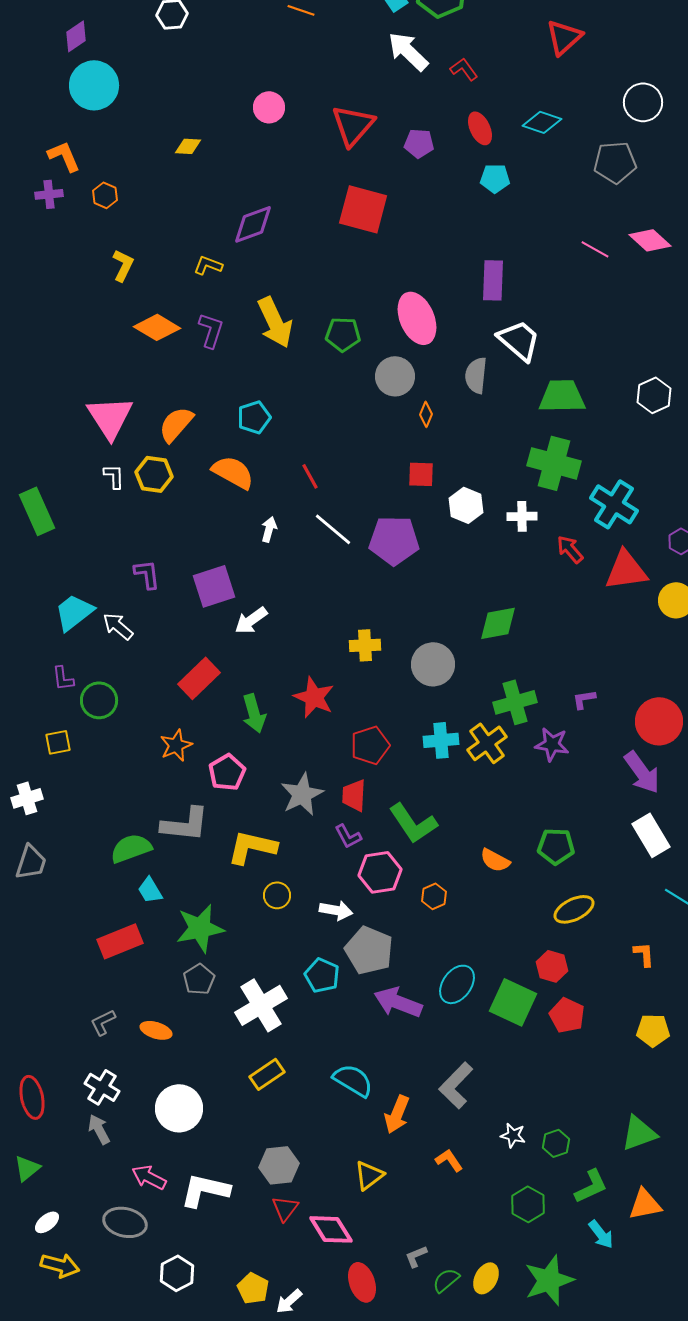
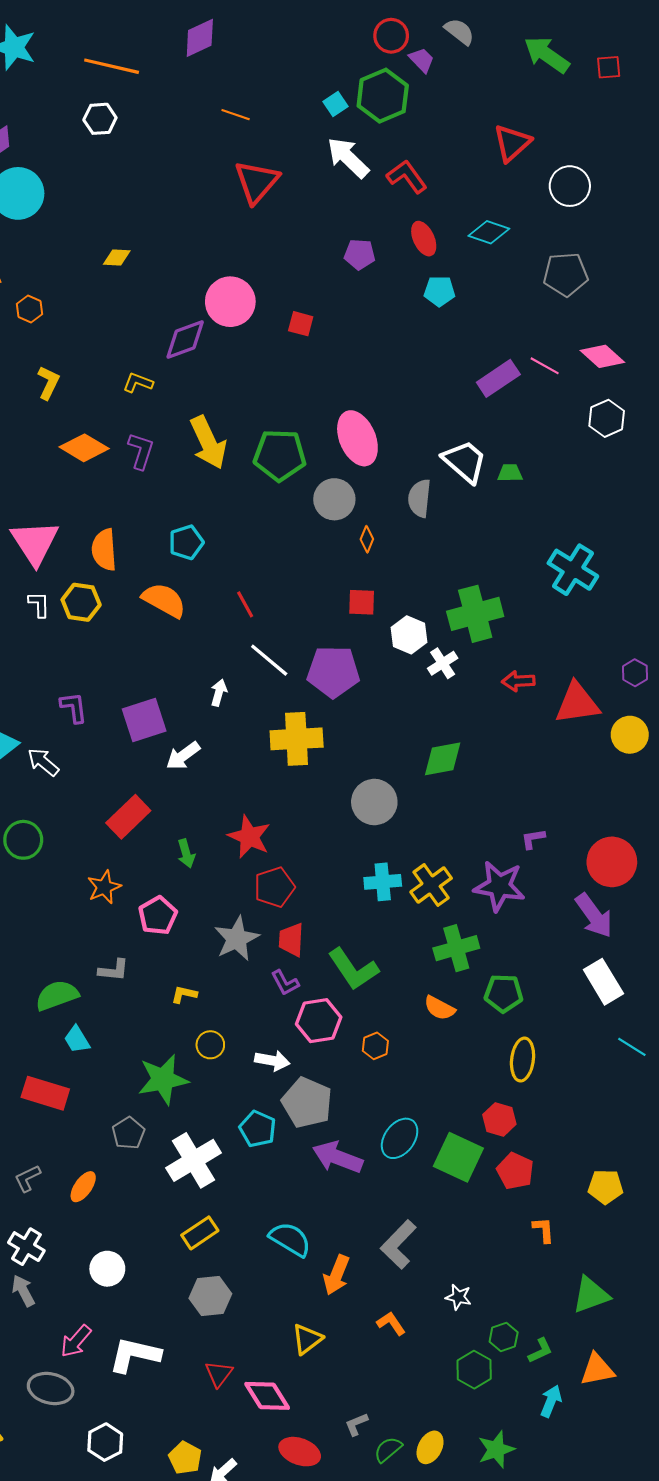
red L-shape: (464, 69) -> (407, 177), size x1.4
white circle: (643, 102) -> (570, 186), moved
pink circle: (269, 107) -> (230, 302), moved, size x1.5
red triangle: (353, 125) -> (257, 182), moved
red square: (363, 209) -> (301, 324), size x0.5
purple rectangle: (493, 280) -> (498, 378), moved, turned 54
green pentagon: (343, 334) -> (280, 455), size x1.4
white hexagon: (654, 395) -> (607, 418), moved
green trapezoid: (562, 396) -> (510, 473), moved, size x0.5
orange semicircle: (176, 424) -> (104, 550), turned -45
green cross: (554, 463) -> (475, 614), moved, turned -30
cyan cross: (614, 504) -> (573, 570), moved
white cross: (522, 516) -> (443, 663), moved, turned -32
white arrow: (269, 529) -> (219, 693), moved
red arrow: (570, 549) -> (518, 681), turned -52
yellow cross: (365, 645) -> (297, 739), moved, size x1.6
green cross: (515, 702) -> (456, 948), moved
green arrow: (254, 713) -> (186, 853), size x0.7
purple star: (552, 744) -> (499, 886), size x1.4
red pentagon: (370, 745) -> (274, 887), moved
gray L-shape: (185, 824) -> (114, 970), size x0.6
yellow L-shape: (252, 847) -> (184, 994), size x0.5
yellow ellipse: (574, 909) -> (523, 1060), turned -57
green star: (200, 928) -> (163, 1079), moved
red rectangle: (120, 941) -> (45, 1093), turned 39
orange L-shape: (644, 954) -> (544, 1230), moved
orange ellipse: (156, 1030) -> (83, 1187), turned -72
white circle: (179, 1108) -> (107, 1269), size x0.7
green hexagon: (556, 1143) -> (504, 1337), moved
gray hexagon: (279, 1165) -> (210, 1296), moved
pink arrow: (149, 1177) -> (76, 1341), turned -76
green L-shape: (591, 1186) -> (540, 1351), size x0.7
cyan arrow: (601, 1234) -> (551, 1401), turned -120
green star: (549, 1280) -> (496, 1449), size x0.7
red ellipse: (362, 1282) -> (300, 1452), turned -51

